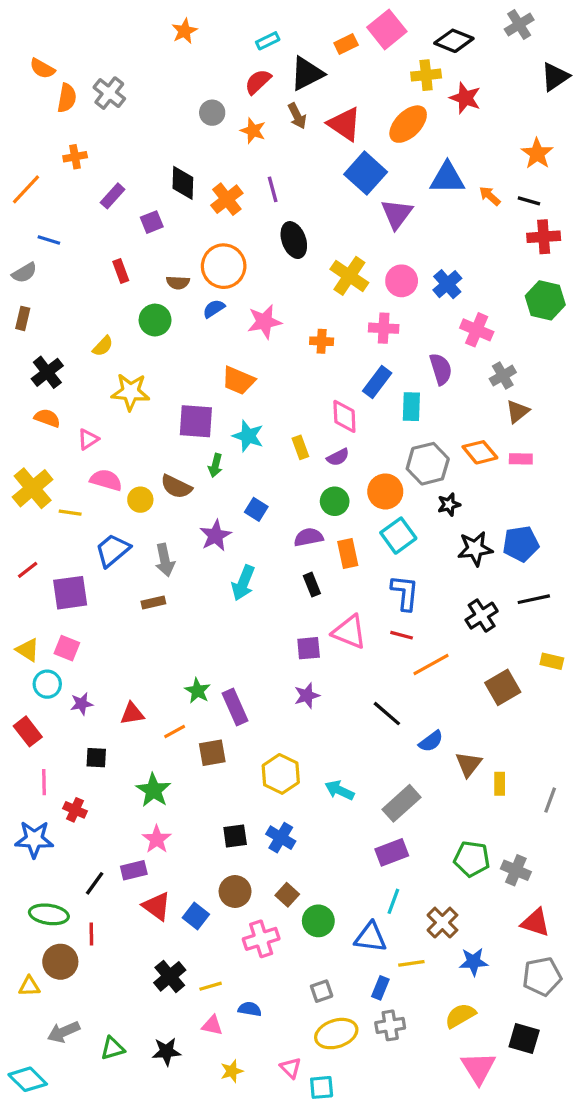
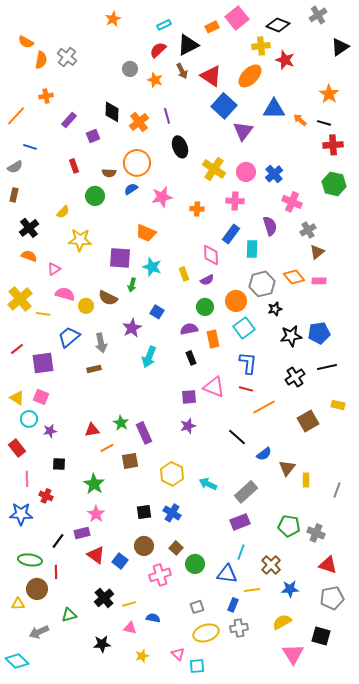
red triangle: (132, 714) -> (92, 430), moved
green triangle: (113, 1048) -> (69, 615), moved

